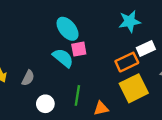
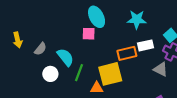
cyan ellipse: (68, 29) -> (97, 17), moved
cyan semicircle: (63, 58) -> (65, 57), moved
yellow square: (134, 88) -> (110, 74), moved

